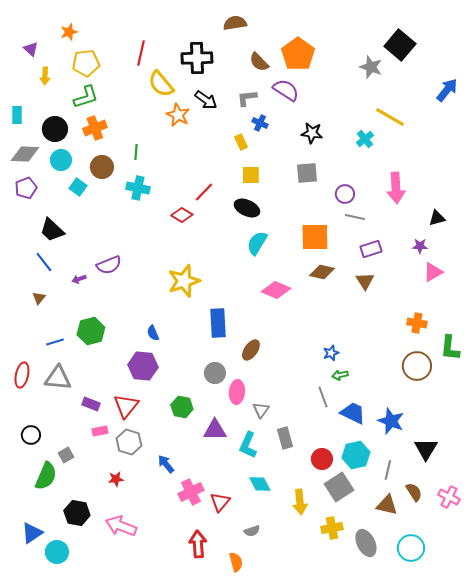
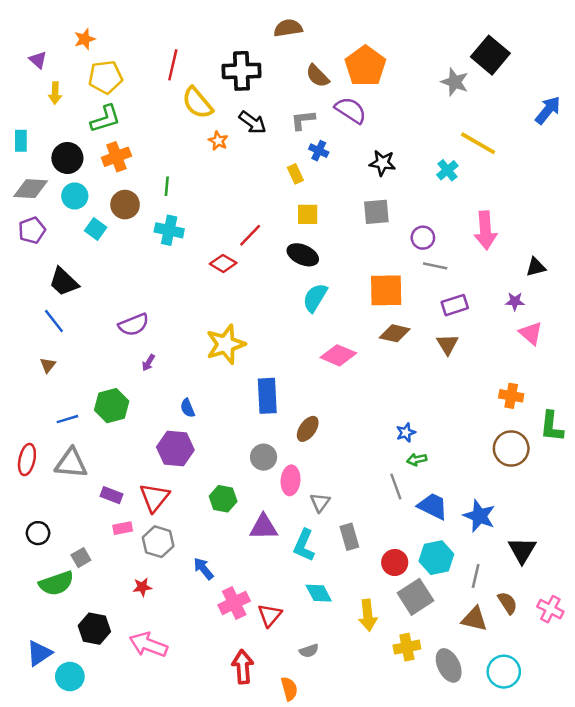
orange star: (178, 115) -> (218, 141), size x0.7
pink triangle: (433, 272) -> (531, 333), turned -50
purple arrow: (79, 279) -> (148, 363), moved, turned -40
green semicircle: (46, 476) -> (56, 583), turned 48

